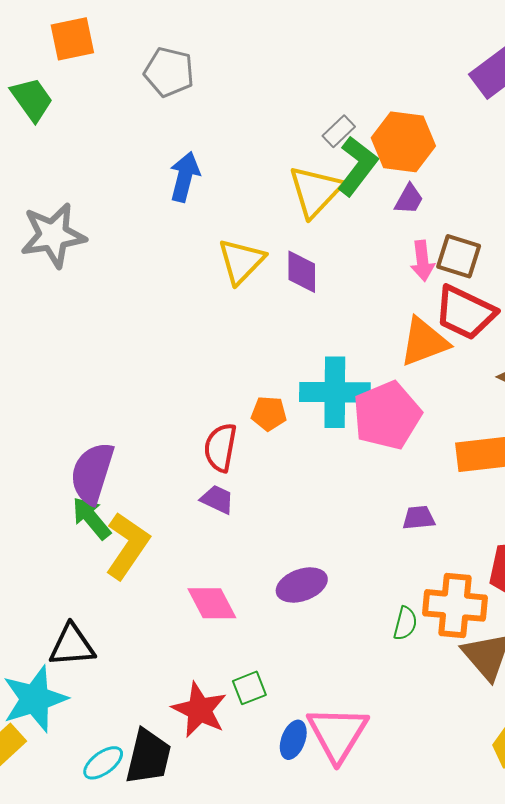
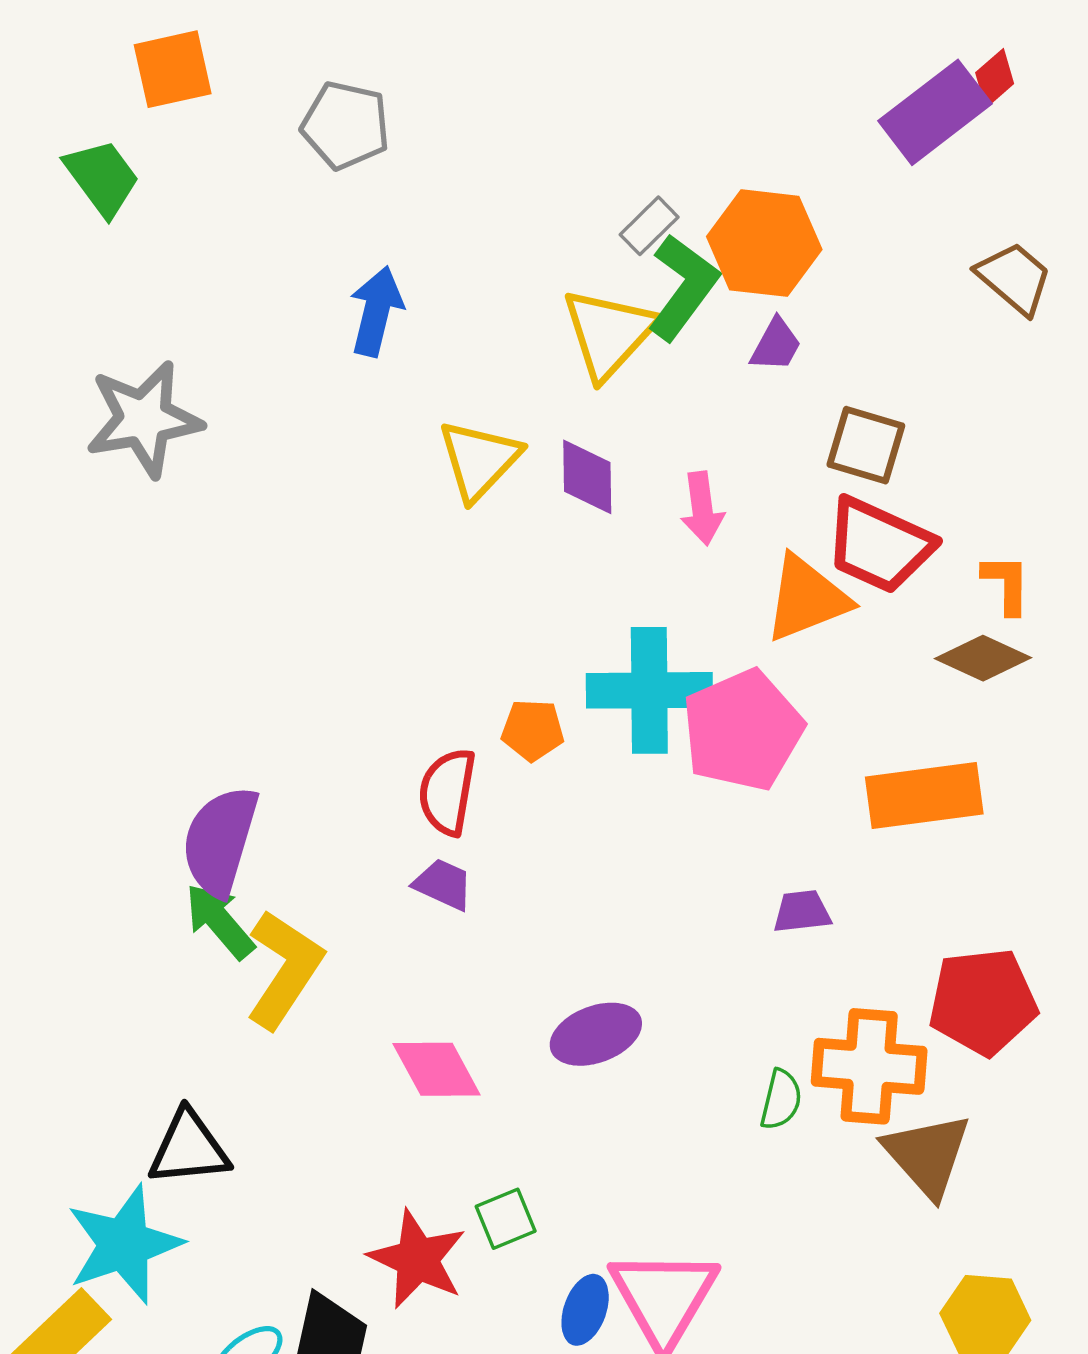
pink arrow: (422, 261) -> (702, 508), moved

